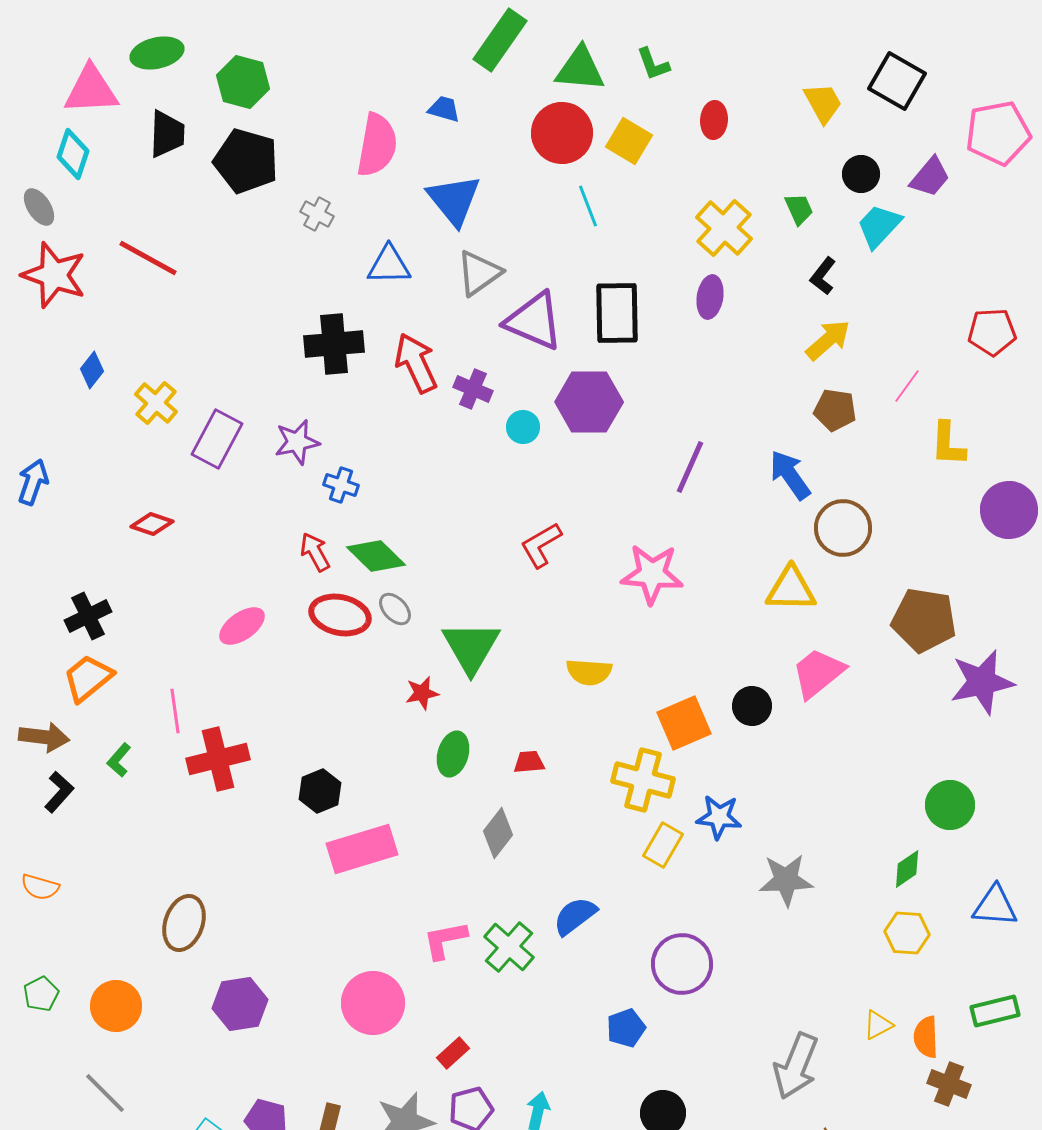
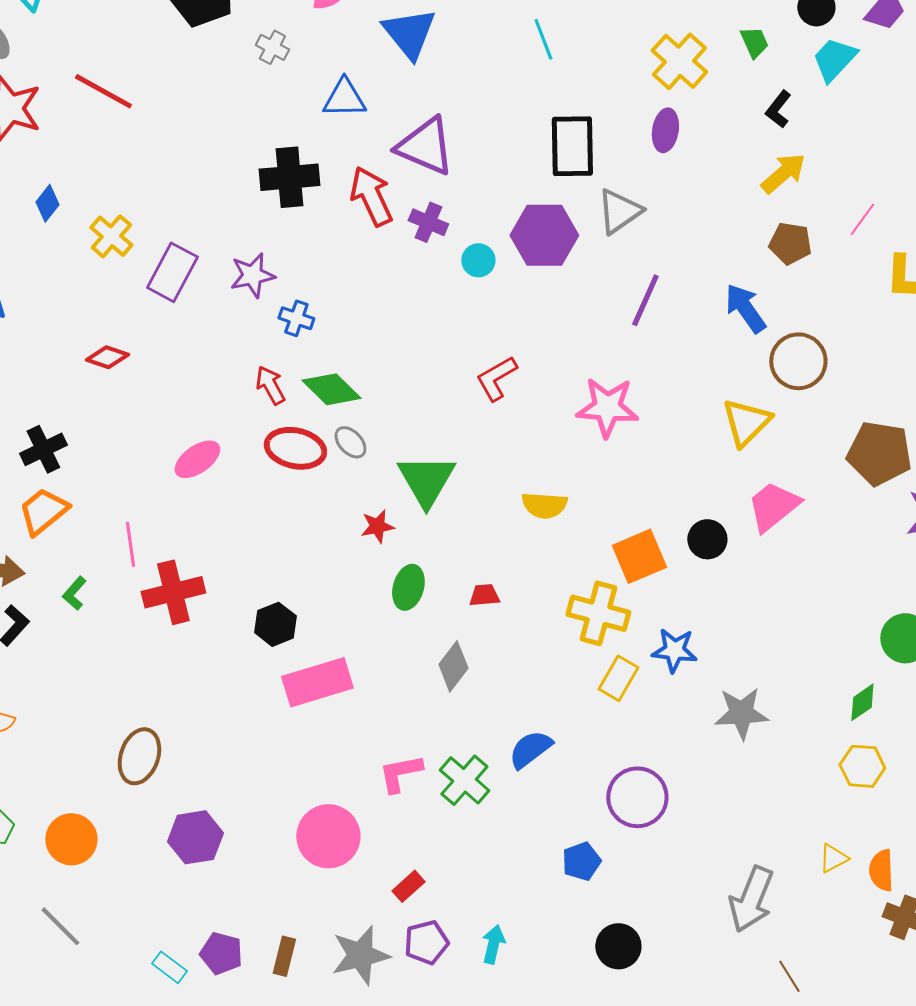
gray triangle: (479, 273) -> (619, 211), moved
purple triangle: (534, 321) -> (425, 146), moved
yellow triangle: (791, 589) -> (746, 422), turned -46

